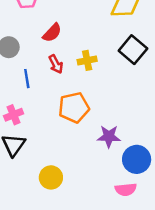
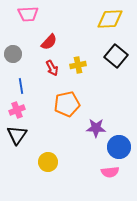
blue line: (27, 79) -> (21, 86), moved

